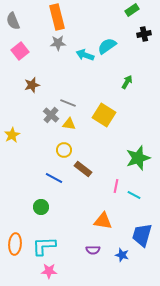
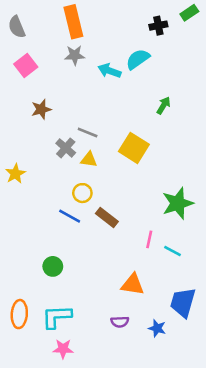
green rectangle: (132, 10) -> (189, 13), moved
black cross: (144, 34) -> (158, 26), moved
blue line: (54, 178) -> (70, 216), moved

